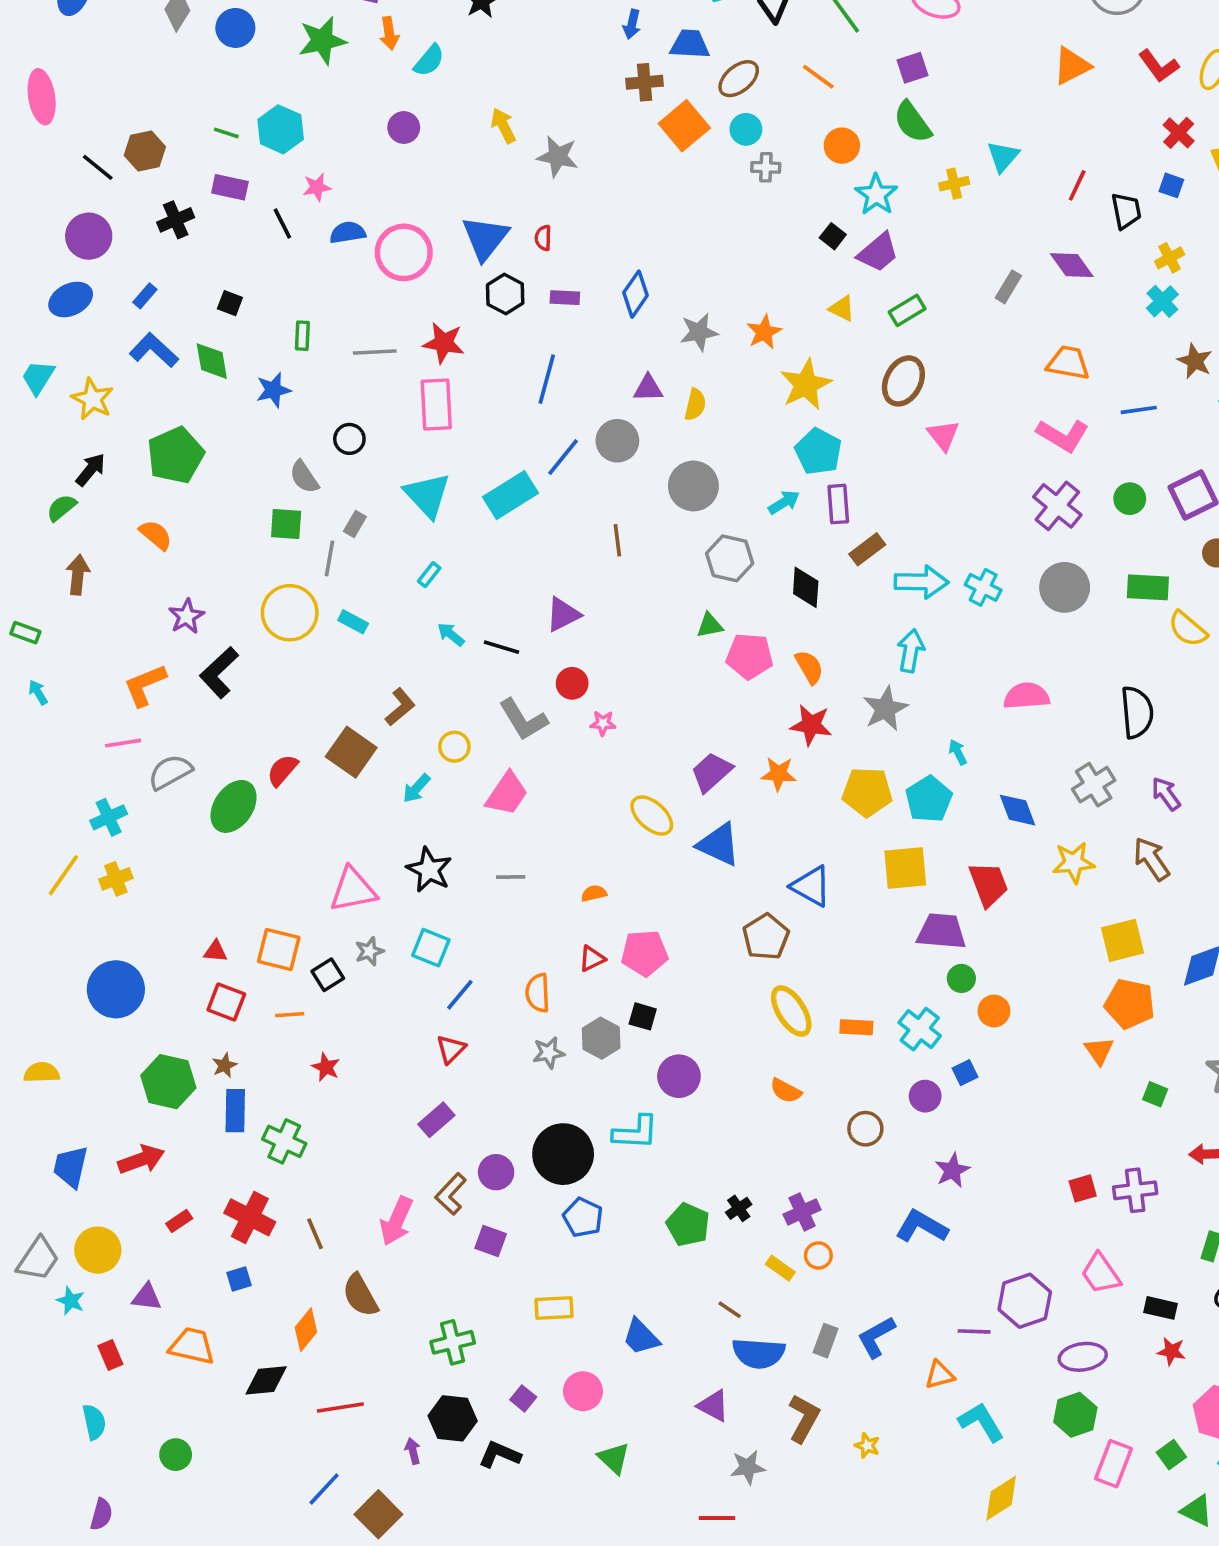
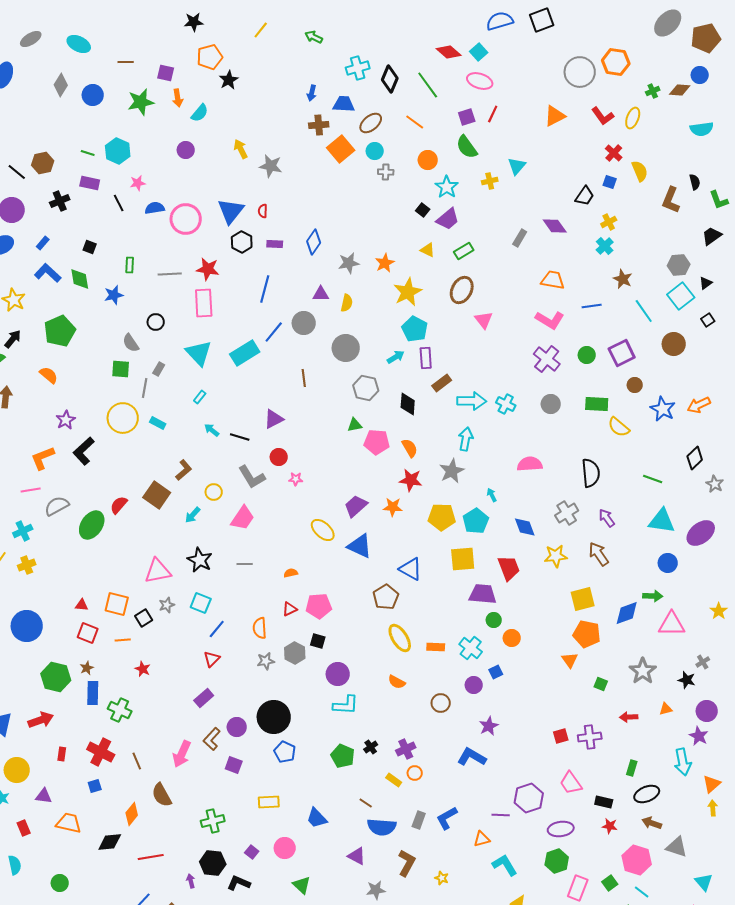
red line: (1077, 185) -> (493, 114), moved
black trapezoid: (1126, 211) -> (585, 196), turned 45
gray circle: (1065, 587) -> (551, 404), size x0.7
cyan L-shape: (635, 1132) -> (346, 705), moved
red rectangle: (179, 1221) -> (62, 754), turned -48

